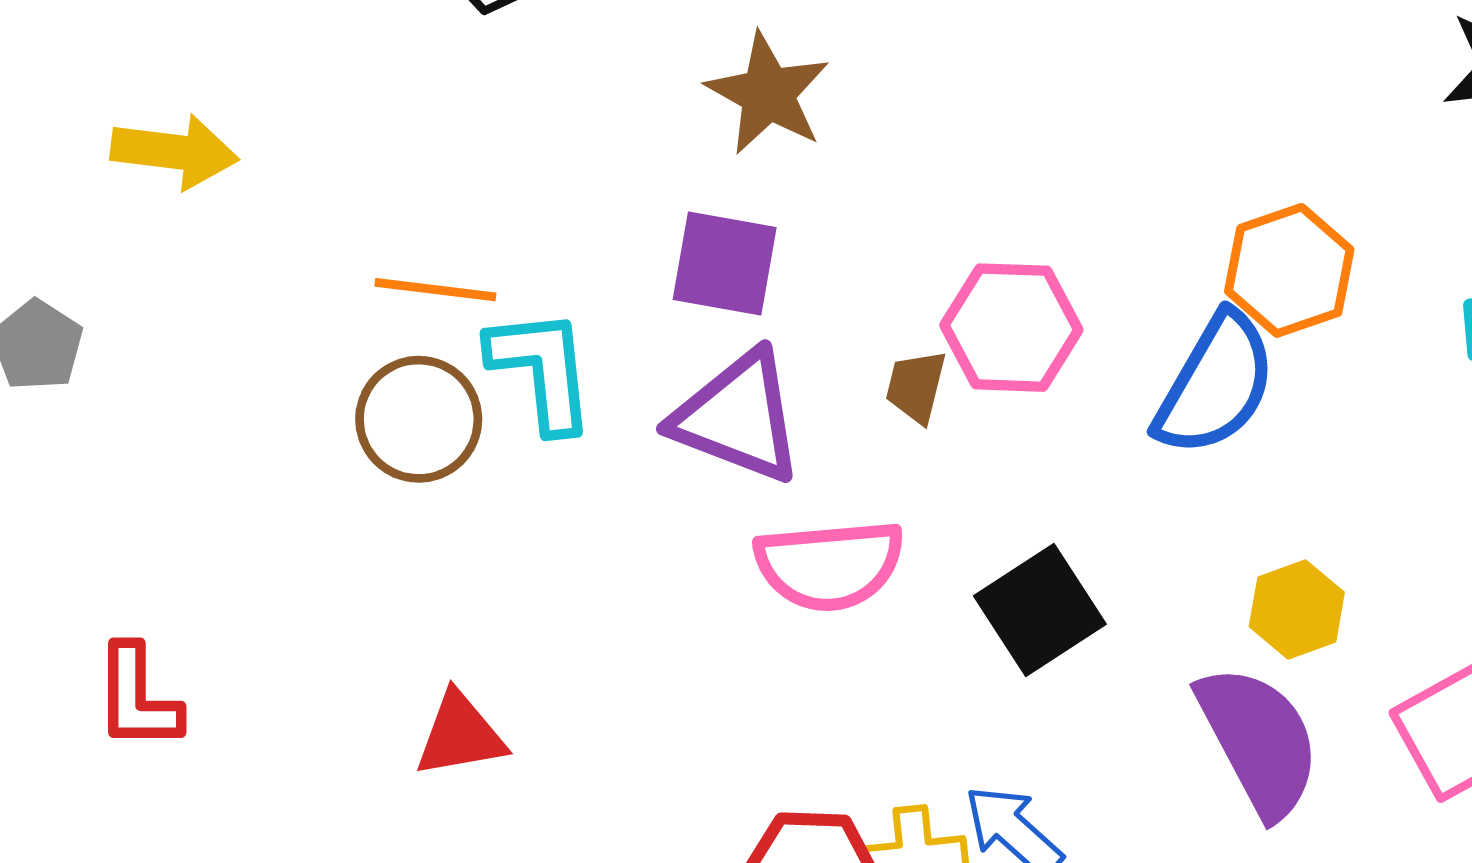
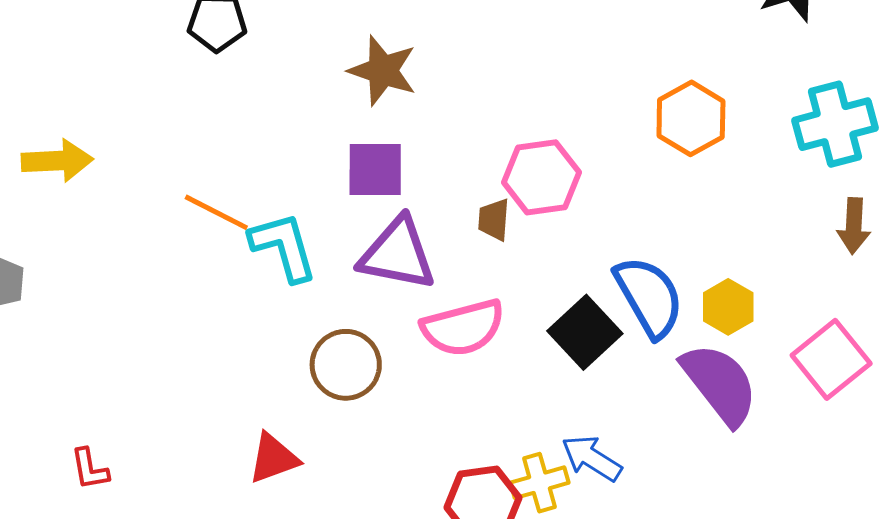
orange line: (435, 290) -> (216, 212), turned 30
blue semicircle: (1216, 384) -> (649, 297), moved, turned -50
brown circle: (419, 419) -> (346, 365), moved
red L-shape: (137, 698) -> (90, 469), size x0.7

